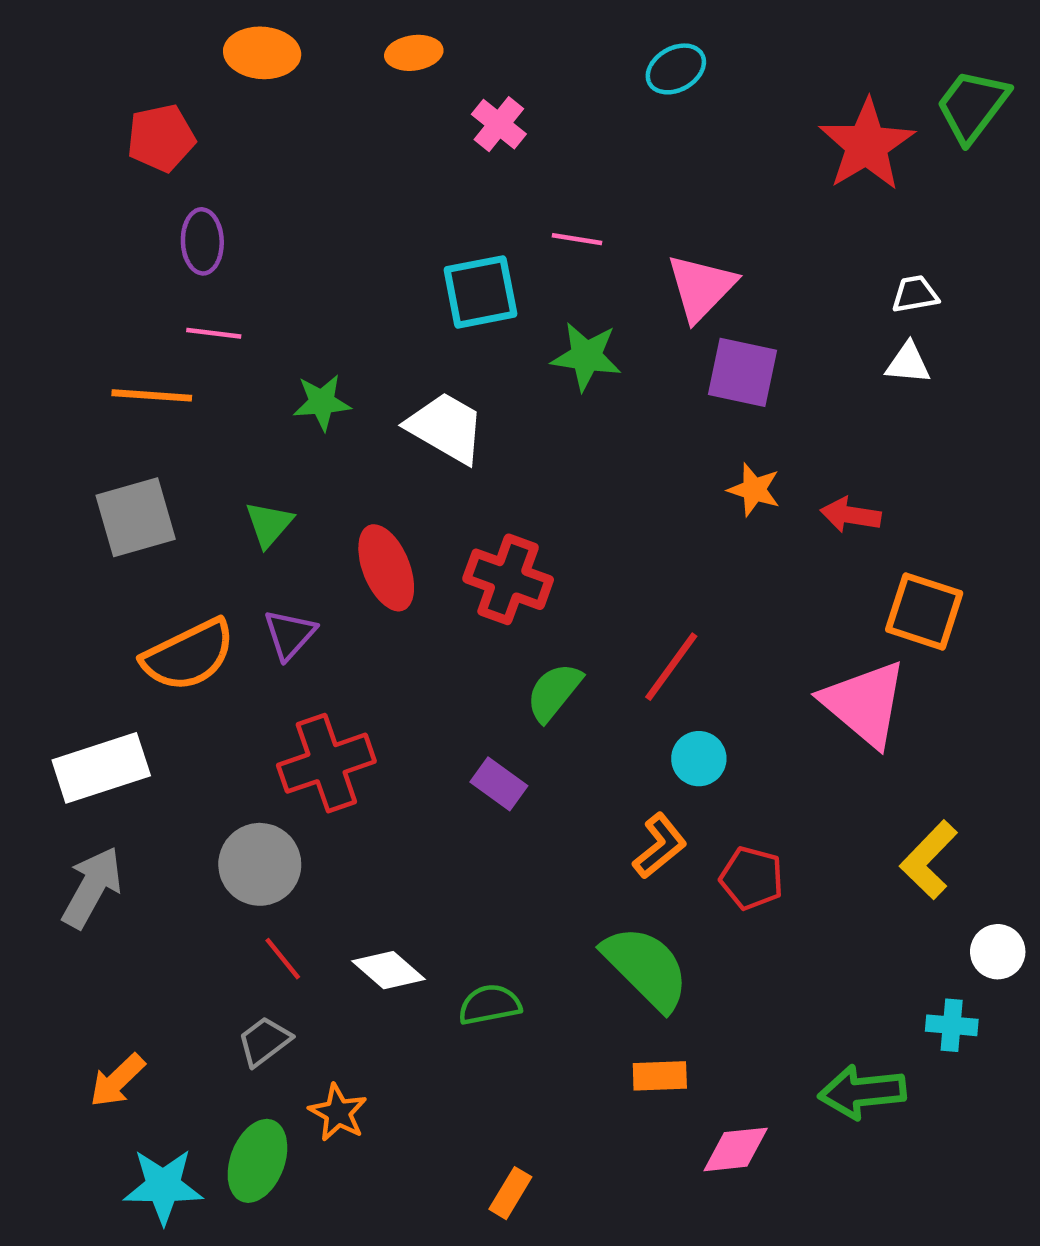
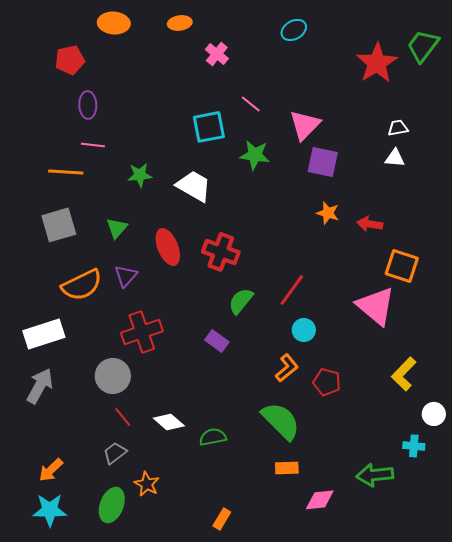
pink line: (577, 239) -> (251, 104), turned 30
cyan star: (163, 1186) -> (50, 510), moved

